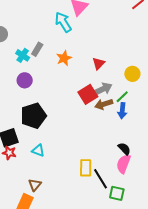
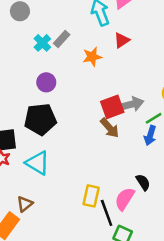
red triangle: (99, 63) -> (122, 40), moved
purple circle: (25, 80) -> (46, 82), moved
brown arrow: (104, 104) -> (110, 128), moved, turned -126
cyan triangle: (38, 150) -> (37, 163), size x1.5
pink semicircle: (123, 164) -> (125, 199), moved

